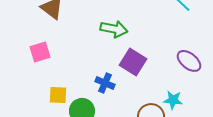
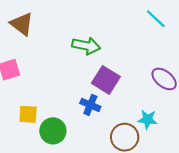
blue cross: (105, 83) -> (90, 105), moved

